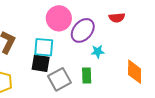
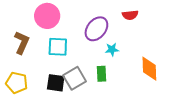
pink circle: (59, 18) -> (47, 16), moved
black square: (41, 63) -> (56, 83), moved

